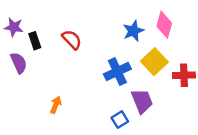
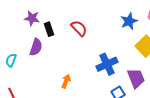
purple semicircle: (19, 63) -> (36, 47), turned 42
blue cross: (117, 72) -> (107, 64), moved

